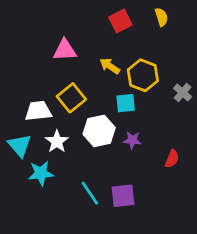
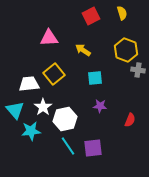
yellow hexagon: (143, 75) -> (126, 50), moved
gray cross: (183, 93) -> (138, 70), turned -32
white hexagon: (99, 131) -> (65, 119), moved

